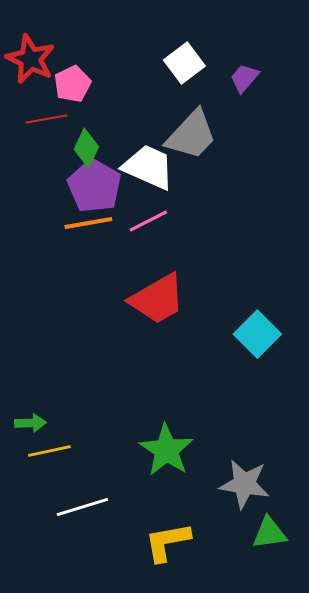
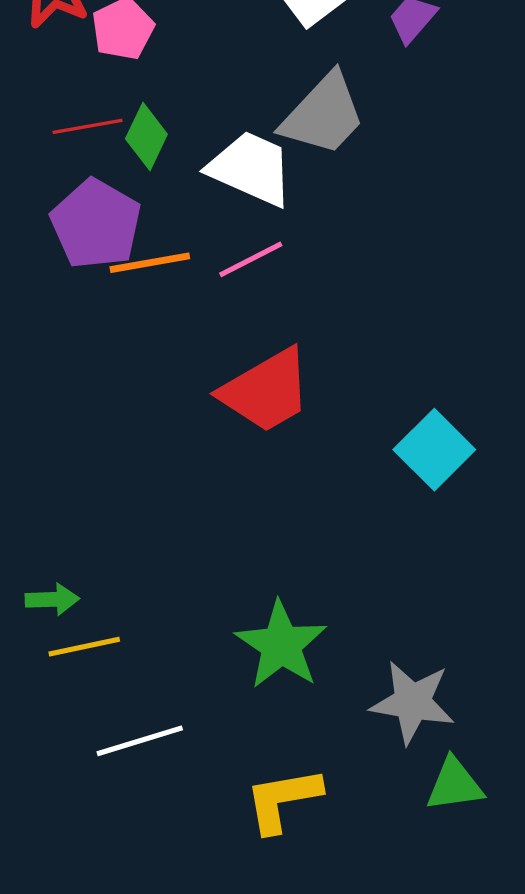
red line: (46, 119) -> (88, 126), moved
purple pentagon: (94, 186) -> (96, 224), moved

